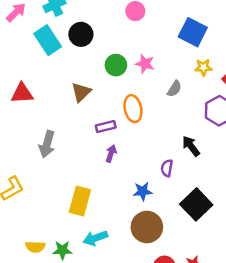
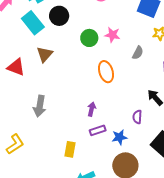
brown triangle: (81, 92) -> (45, 54), moved
red triangle: (22, 93) -> (16, 67), turned 30
purple rectangle: (106, 126) -> (98, 130), moved
yellow rectangle: (80, 201) -> (70, 149), size x0.7

